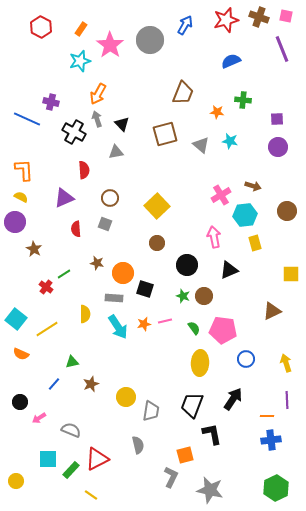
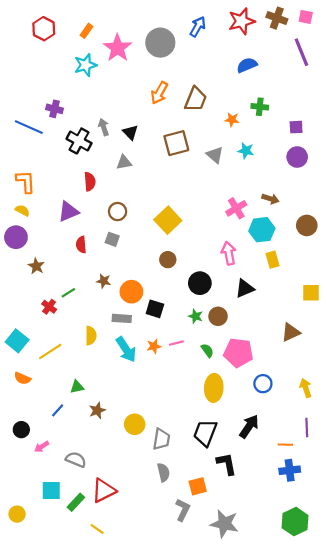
orange arrow: (98, 94) -> (159, 93), moved
gray semicircle: (138, 445) -> (164, 472), moved

